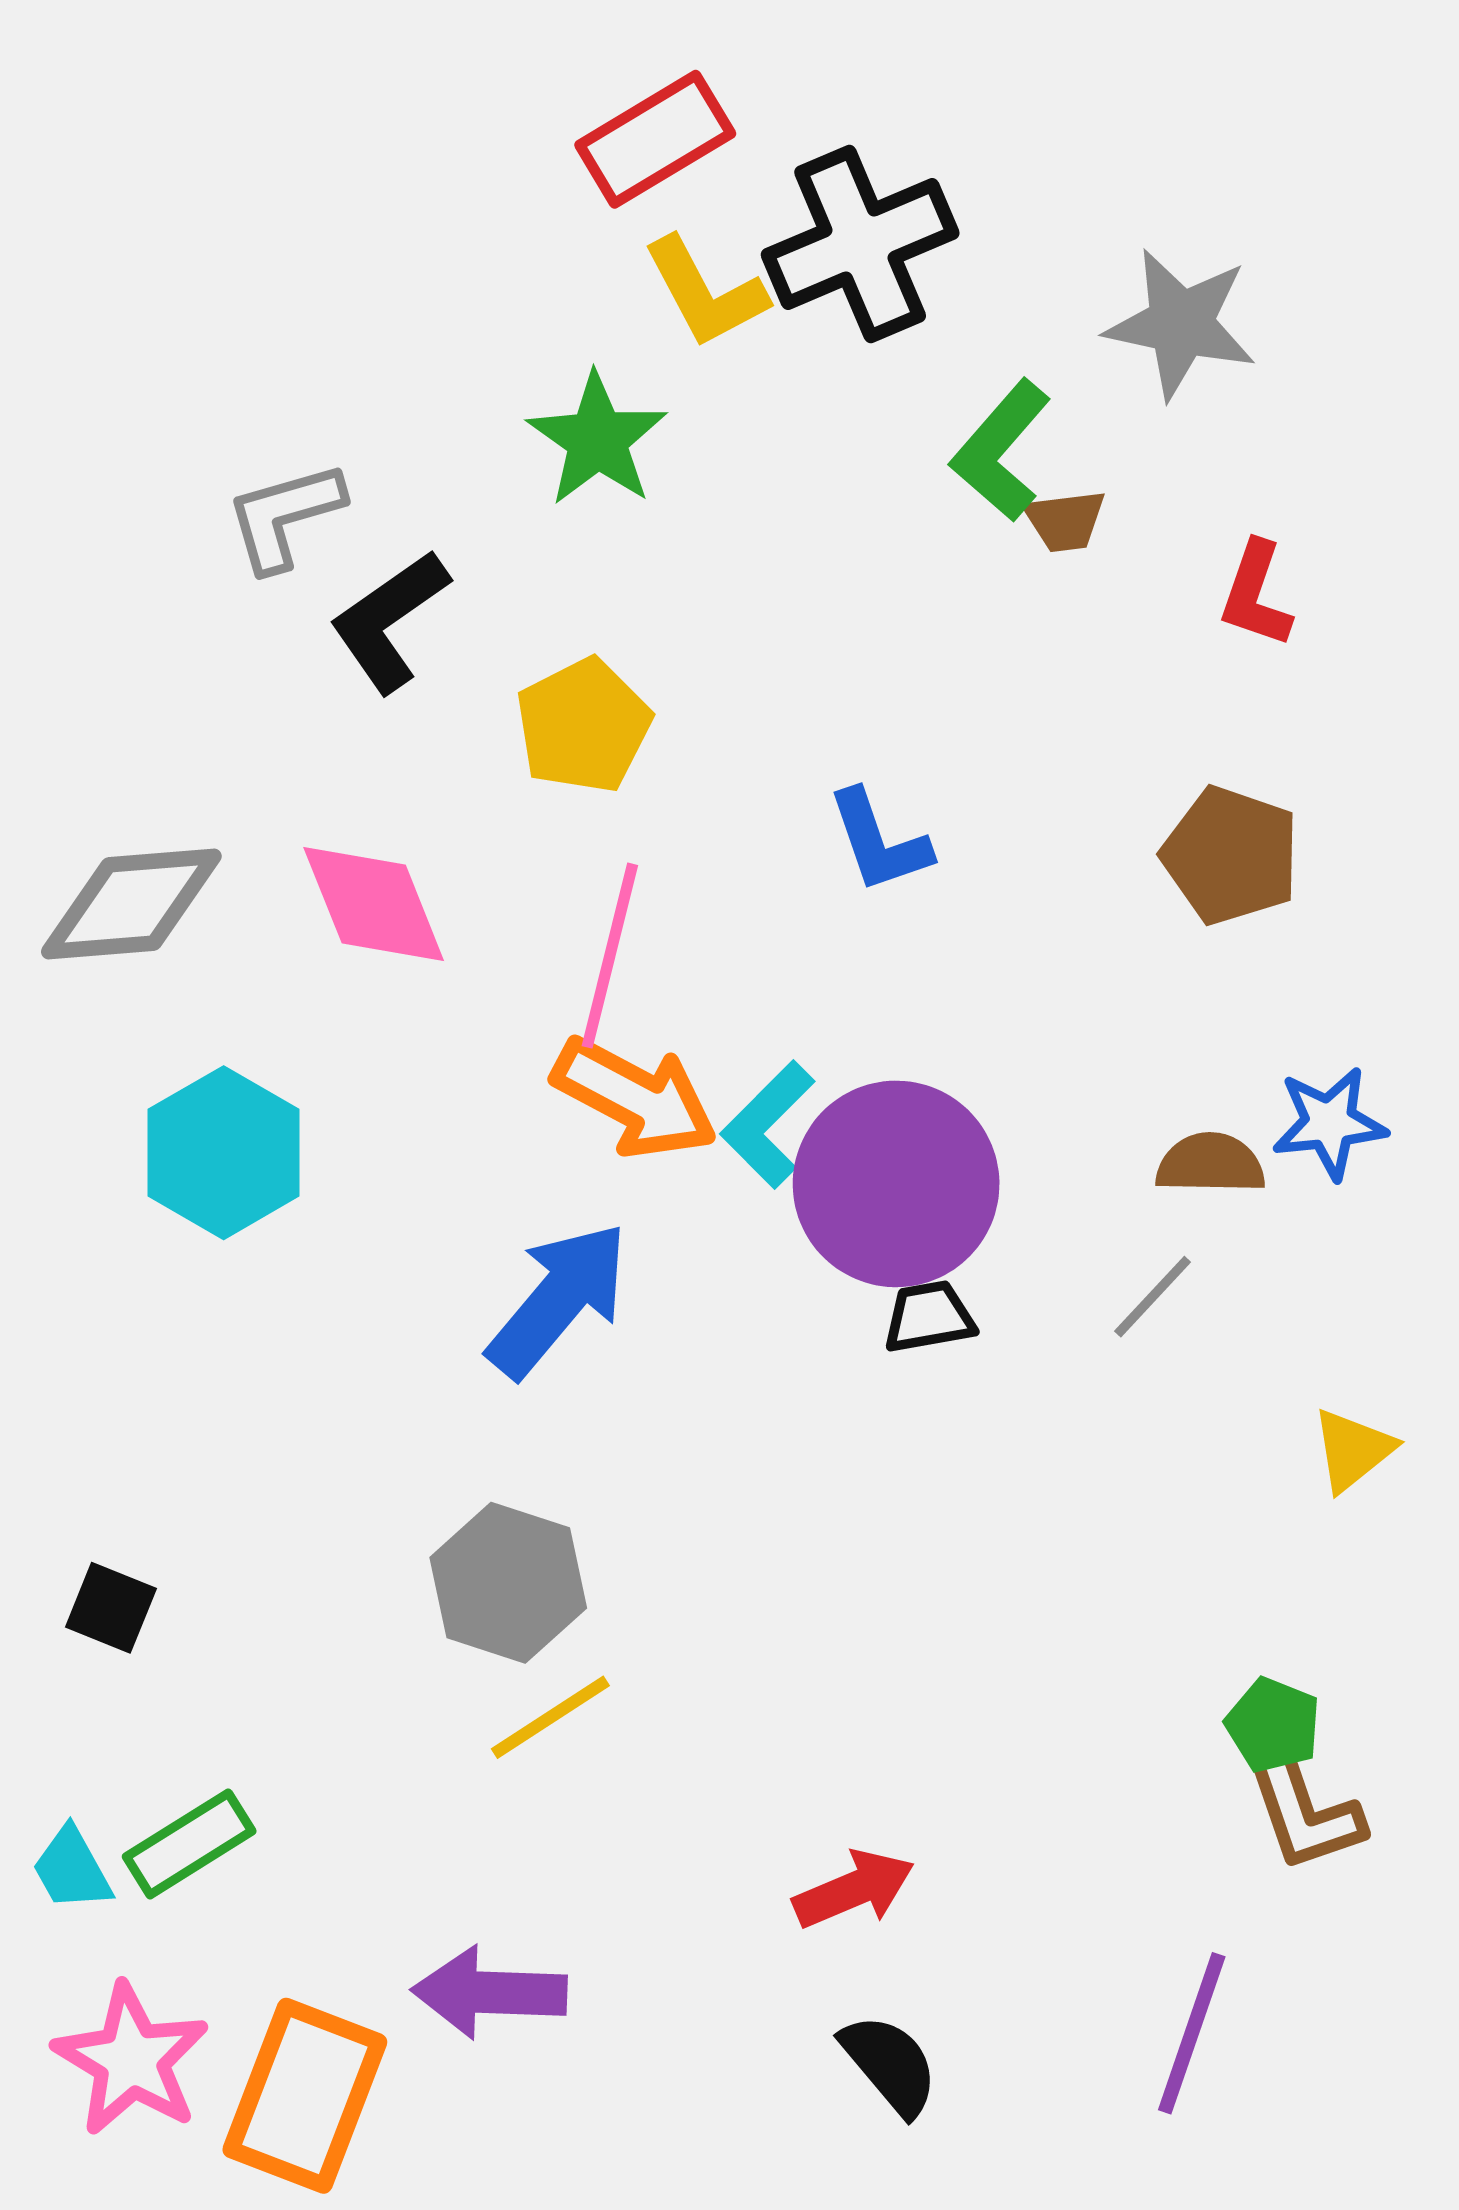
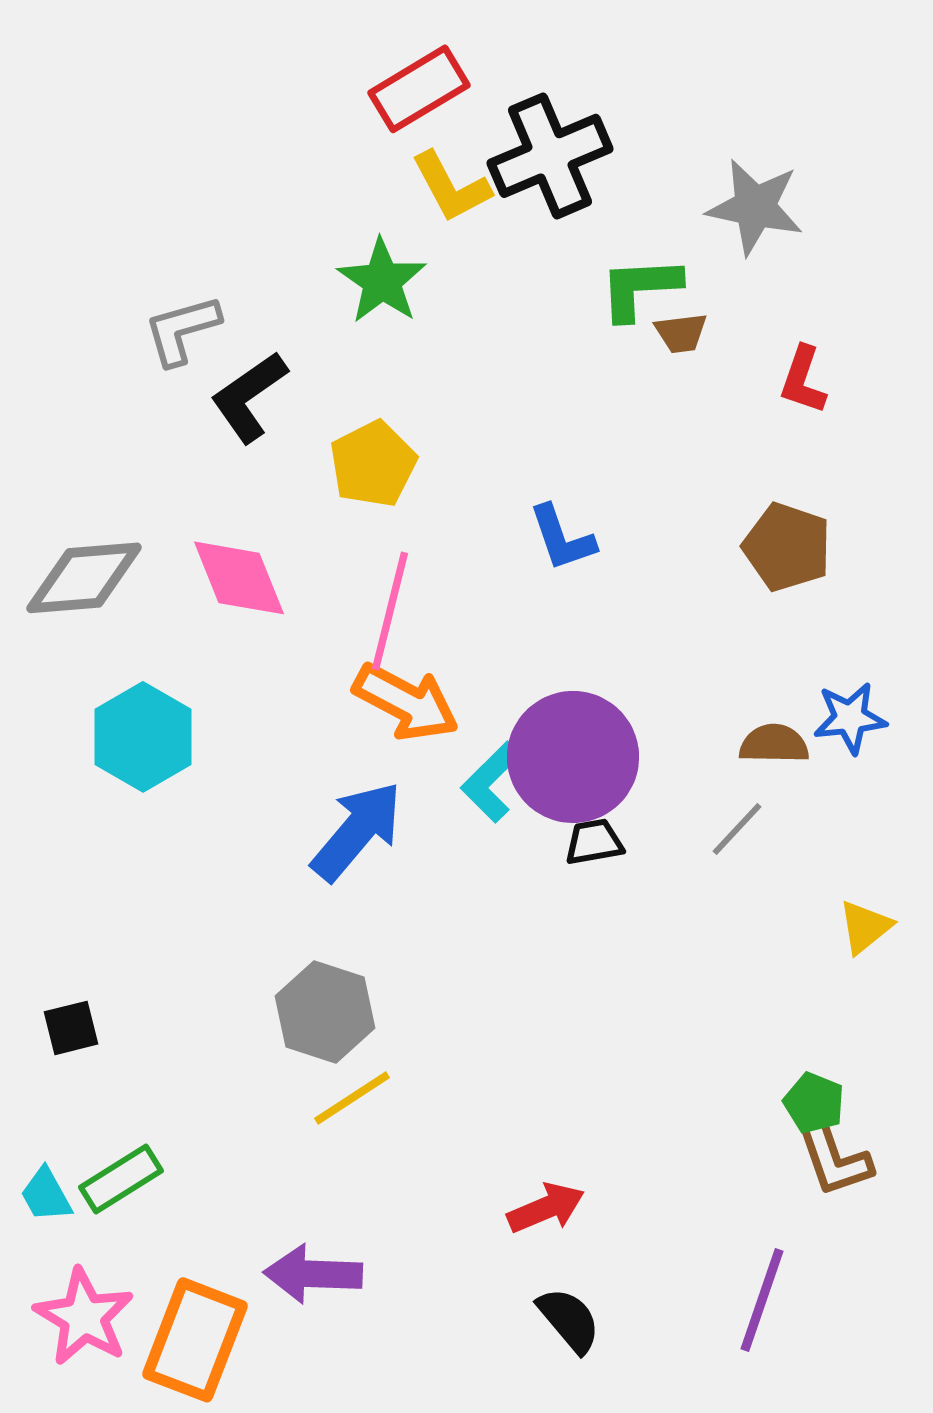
green L-shape: (1001, 450) -> (640, 288), turned 46
cyan L-shape: (768, 1125) -> (491, 782), moved
black square: (111, 1608) -> (71, 1028), turned -36

